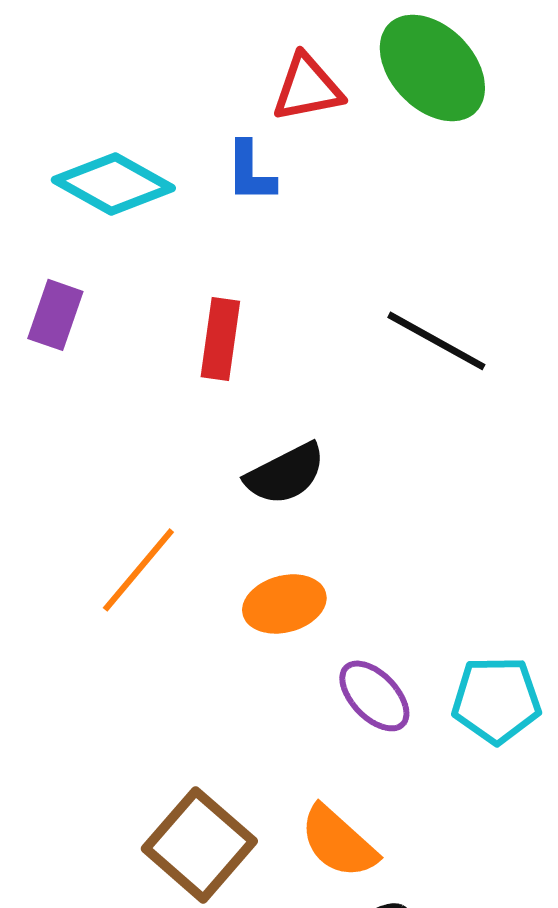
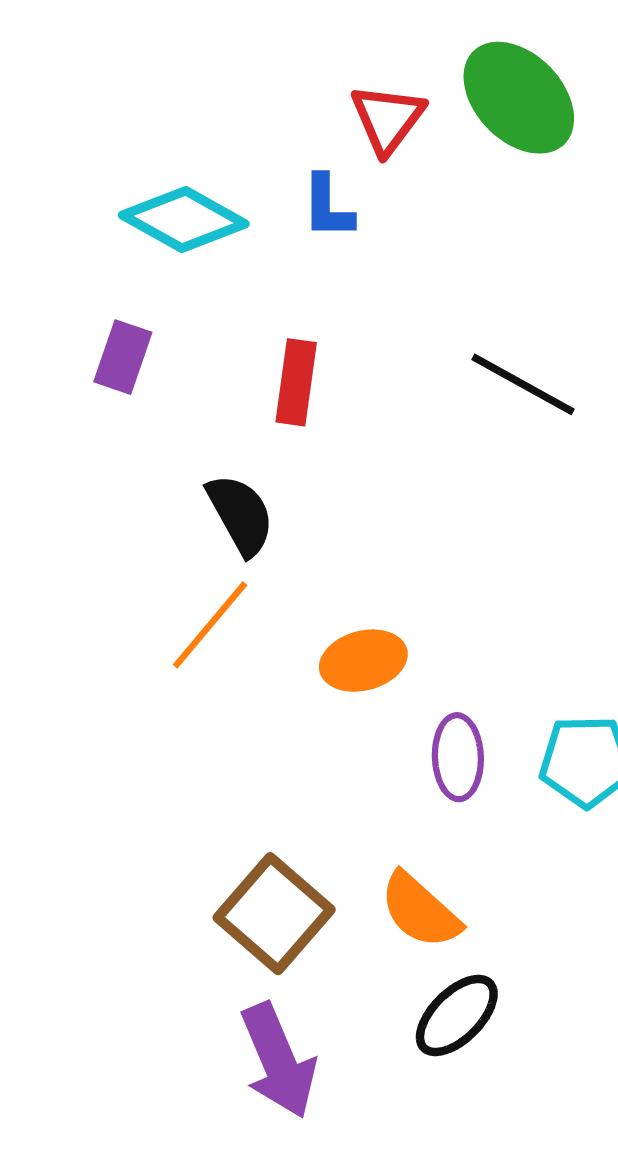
red triangle: (307, 88) -> (388, 119), turned -42
black semicircle: (285, 474) -> (240, 515), moved, turned -92
purple ellipse: (374, 696) -> (458, 757), turned 42

